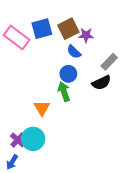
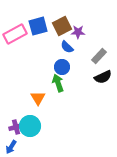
pink rectangle: (17, 37) -> (15, 34), turned -65
black semicircle: (101, 83) -> (103, 77), moved
purple cross: (18, 140) -> (16, 127), turned 32

